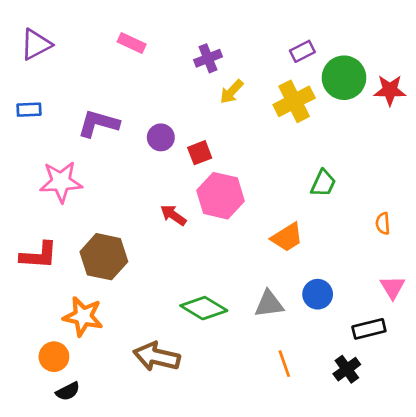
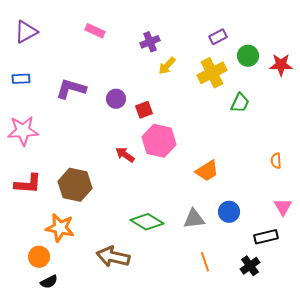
green circle: (344, 78) -> (248, 56), size x0.7
pink star: (61, 182) -> (23, 131), moved
green trapezoid: (323, 183) -> (240, 103), moved

